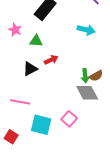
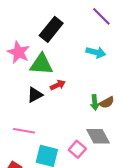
pink star: (15, 30) -> (19, 52), size x1.5
green triangle: (36, 41) -> (41, 64), size x1.6
gray diamond: (87, 93) -> (98, 136), moved

